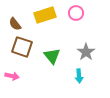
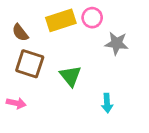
pink circle: (76, 13) -> (92, 18), moved
gray star: (86, 52) -> (117, 43), moved, turned -30

